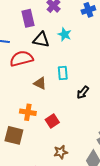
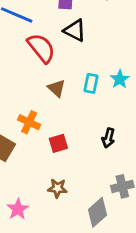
cyan star: (65, 34) -> (120, 79), moved
red semicircle: (21, 59) -> (41, 48), turned 50
black arrow: (83, 93) -> (108, 138), moved, turned -40

